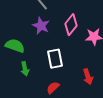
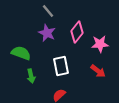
red arrow: (88, 77) -> (98, 71), moved, turned -35

